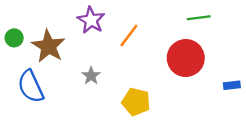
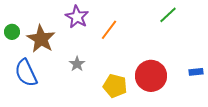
green line: (199, 18) -> (168, 15), turned -36
red circle: (186, 58) -> (151, 76), moved

